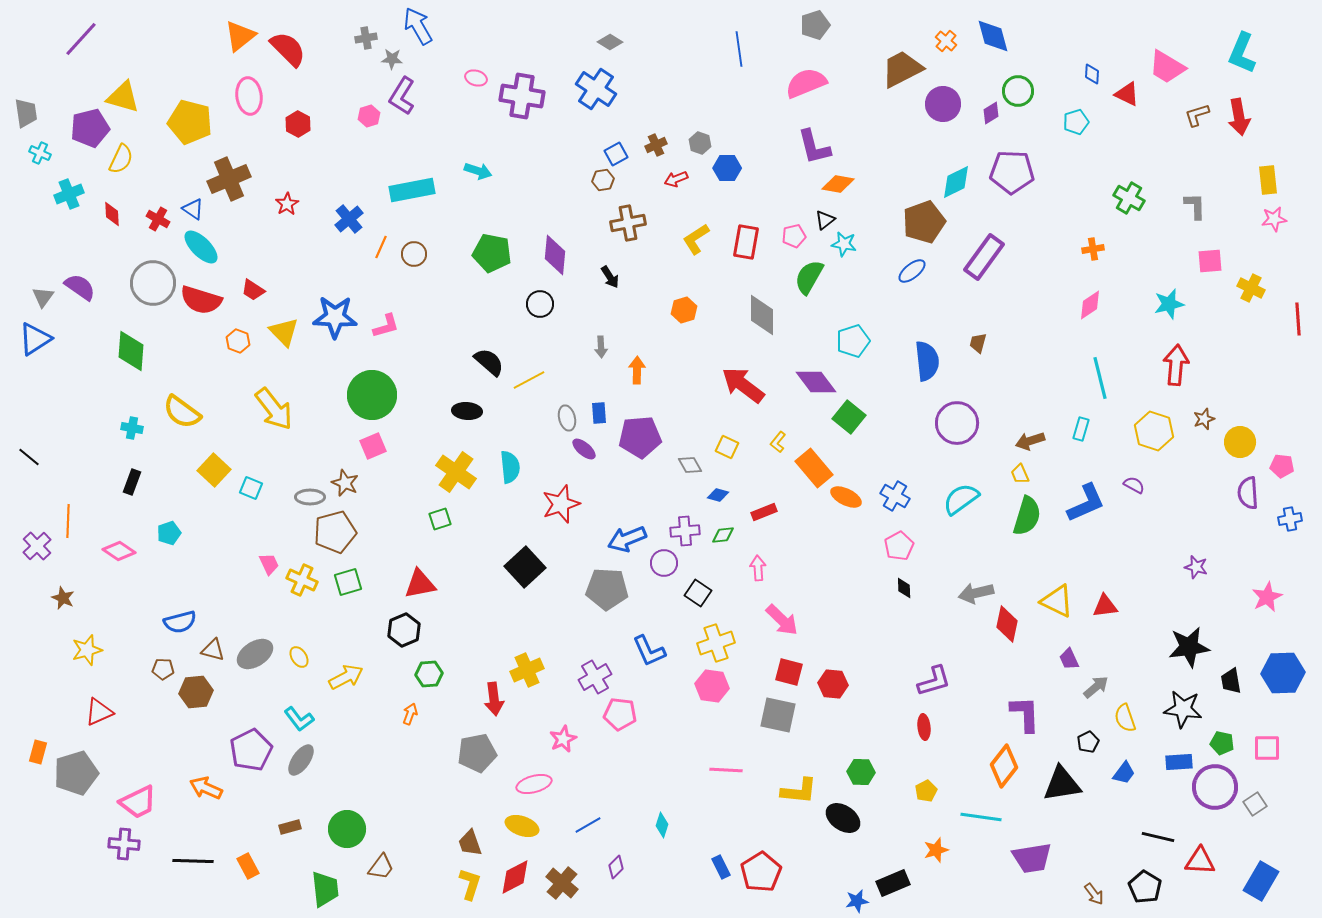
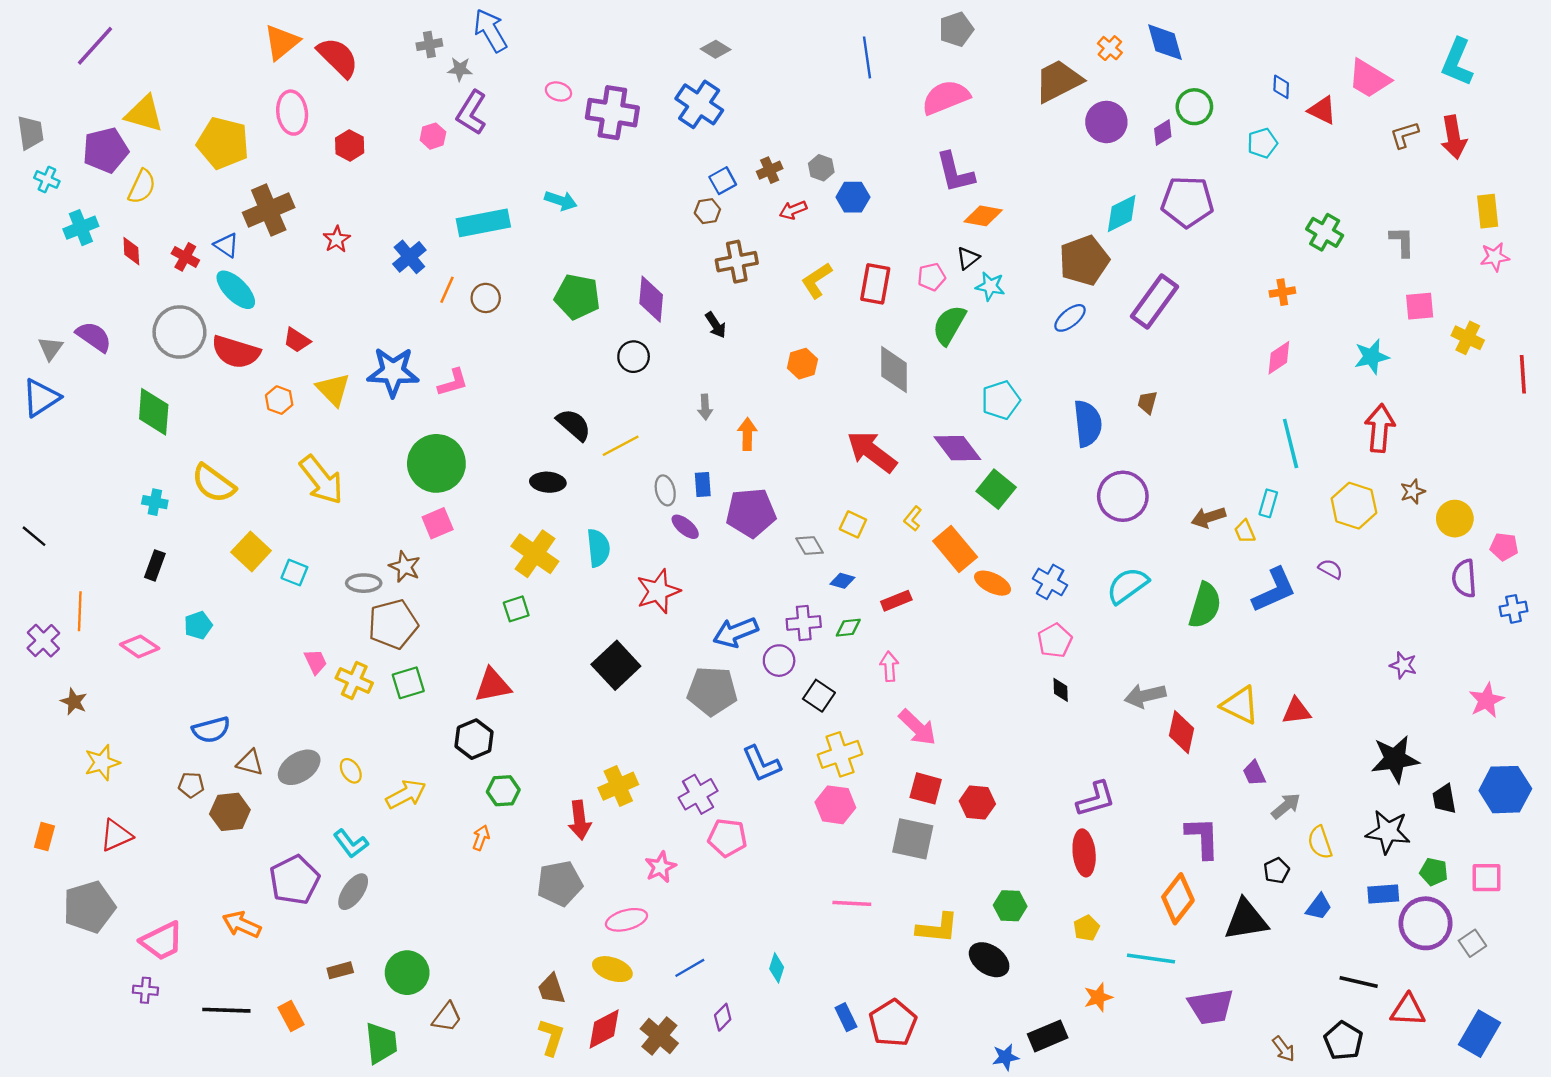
yellow trapezoid: (1020, 474) -> (1245, 531), moved
red ellipse: (924, 727) -> (1084, 853), size x1.5
orange rectangle: (38, 752) -> (45, 837), moved
purple cross: (124, 844) -> (145, 990), size x0.7

